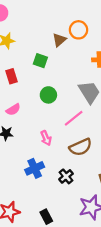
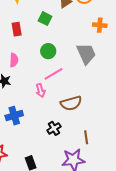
pink semicircle: (13, 110) -> (14, 60), turned -64
pink line: (74, 118) -> (54, 74), moved
blue cross: (35, 168) -> (14, 116), moved

